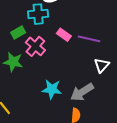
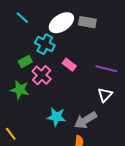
cyan cross: (38, 14) -> (45, 44), turned 30
purple line: (89, 39) -> (106, 69), moved

